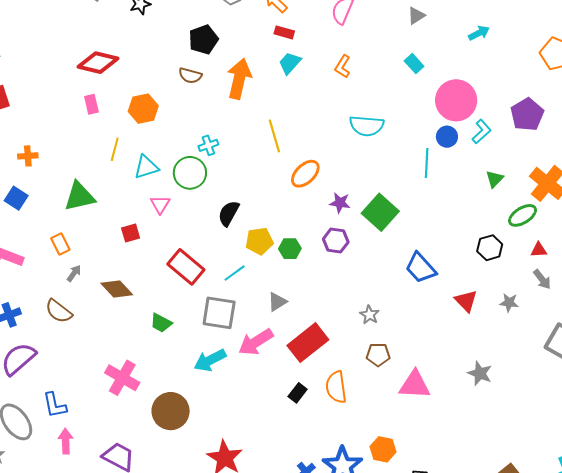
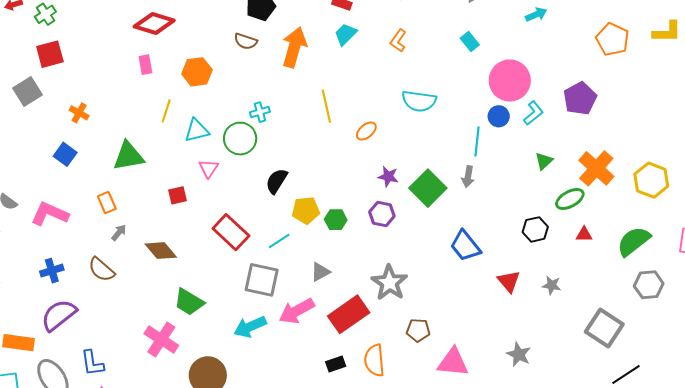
orange cross: (28, 156) -> (79, 113), turned 30
orange ellipse: (305, 174) -> (366, 131), moved, size x0.7
gray arrow: (542, 279) -> (468, 177), moved, turned 45
gray star: (369, 315) -> (389, 283), moved, size x1.8
green trapezoid: (161, 323) -> (189, 302), moved, size x1.4
black rectangle: (298, 393) -> (336, 364), turned 30

